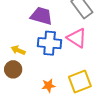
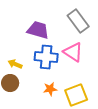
orange star: (49, 86) -> (50, 89), moved

